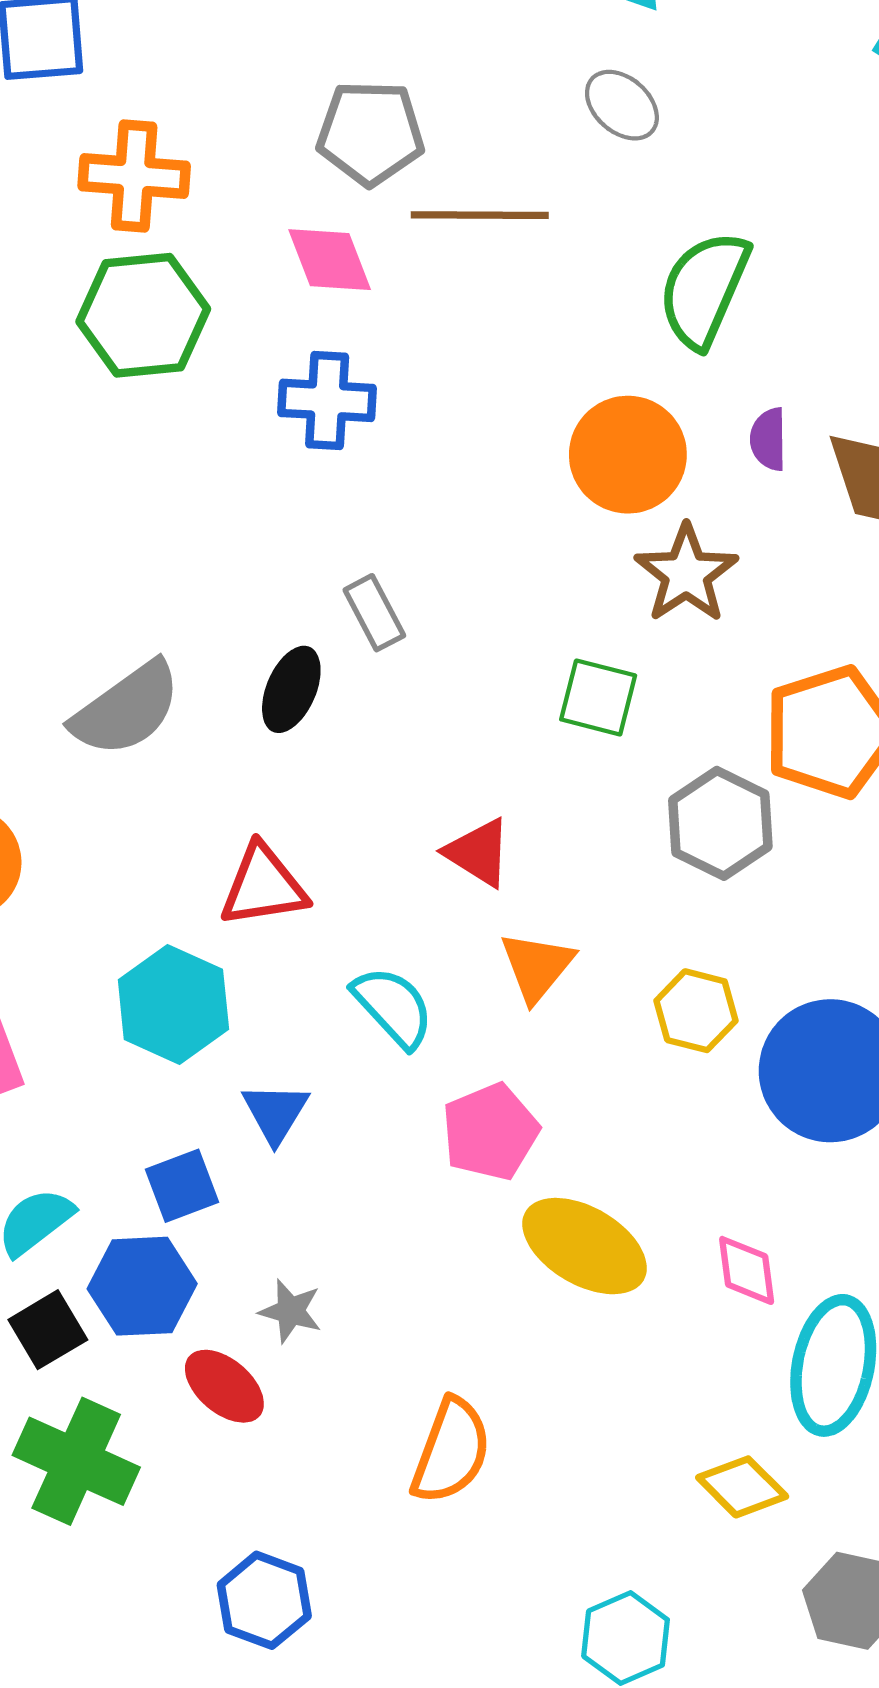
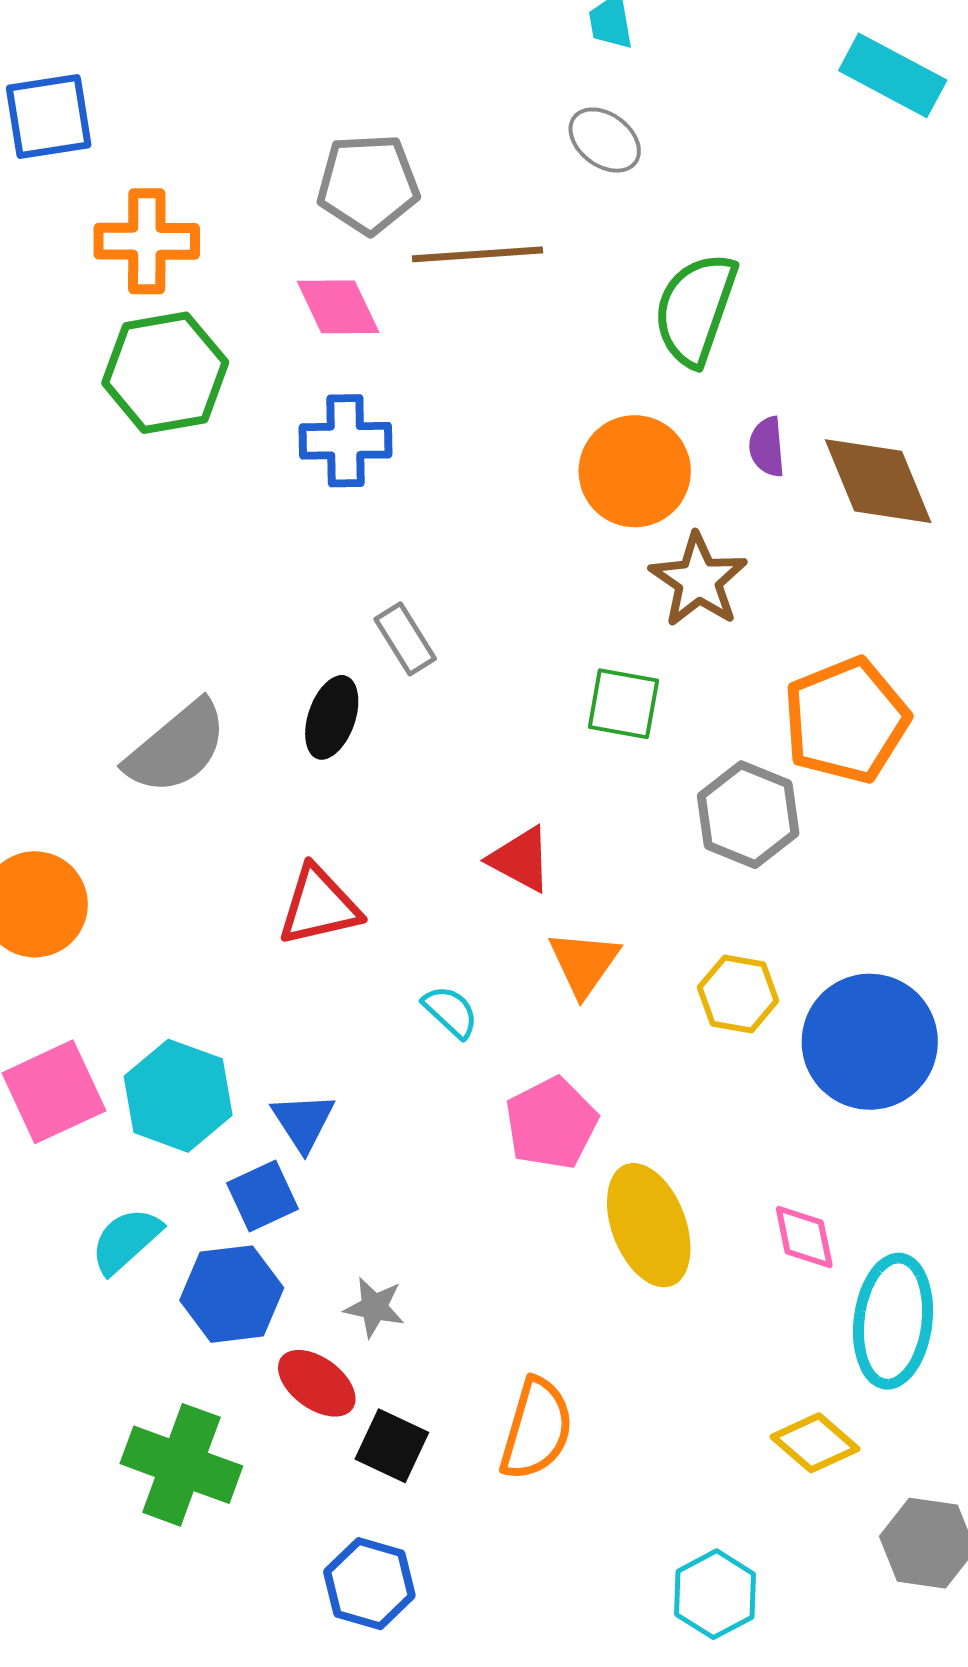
cyan hexagon: (173, 1004) -> (178, 1096), moved
cyan semicircle: (393, 1007) -> (451, 1012), size x0.7
blue triangle: (275, 1113) -> (303, 1122), moved
yellow ellipse: (585, 1246) -> (649, 1225), turned 43
black square: (48, 1330) -> (392, 1446), moved, turned -30

